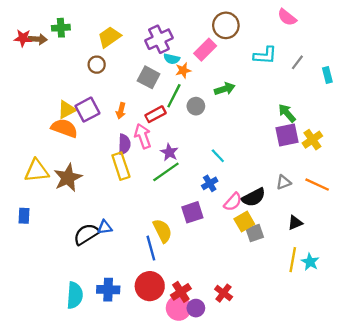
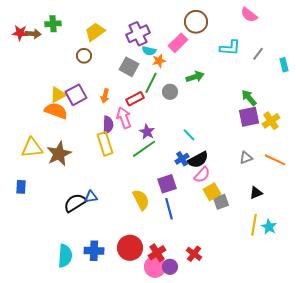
black semicircle: (254, 197) -> (198, 160), moved
blue line: (151, 248) -> (169, 209), moved

